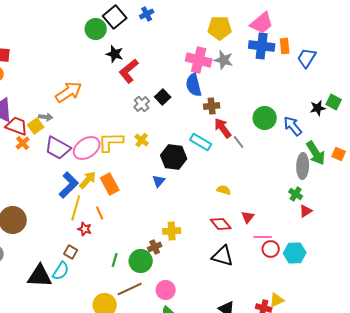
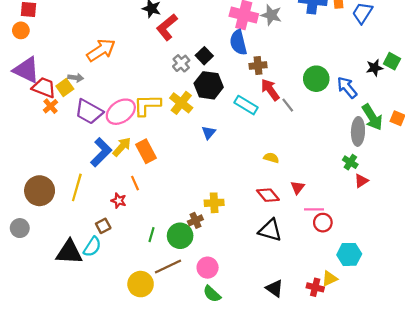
yellow cross: (142, 140) -> (181, 103), size x1.5
black hexagon: (174, 157) -> (209, 85), moved
blue triangle: (159, 181) -> (209, 133), moved
yellow line: (76, 208) -> (77, 187), moved
brown square: (71, 252) -> (103, 226), turned 32
cyan hexagon: (295, 253) -> (349, 254), moved

